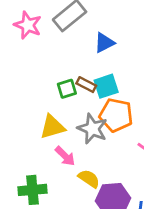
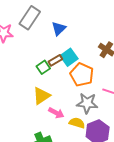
brown rectangle: (86, 85) -> (55, 60), turned -40
orange pentagon: (116, 115) -> (82, 75), turned 30
gray star: (92, 129) -> (87, 103), moved

